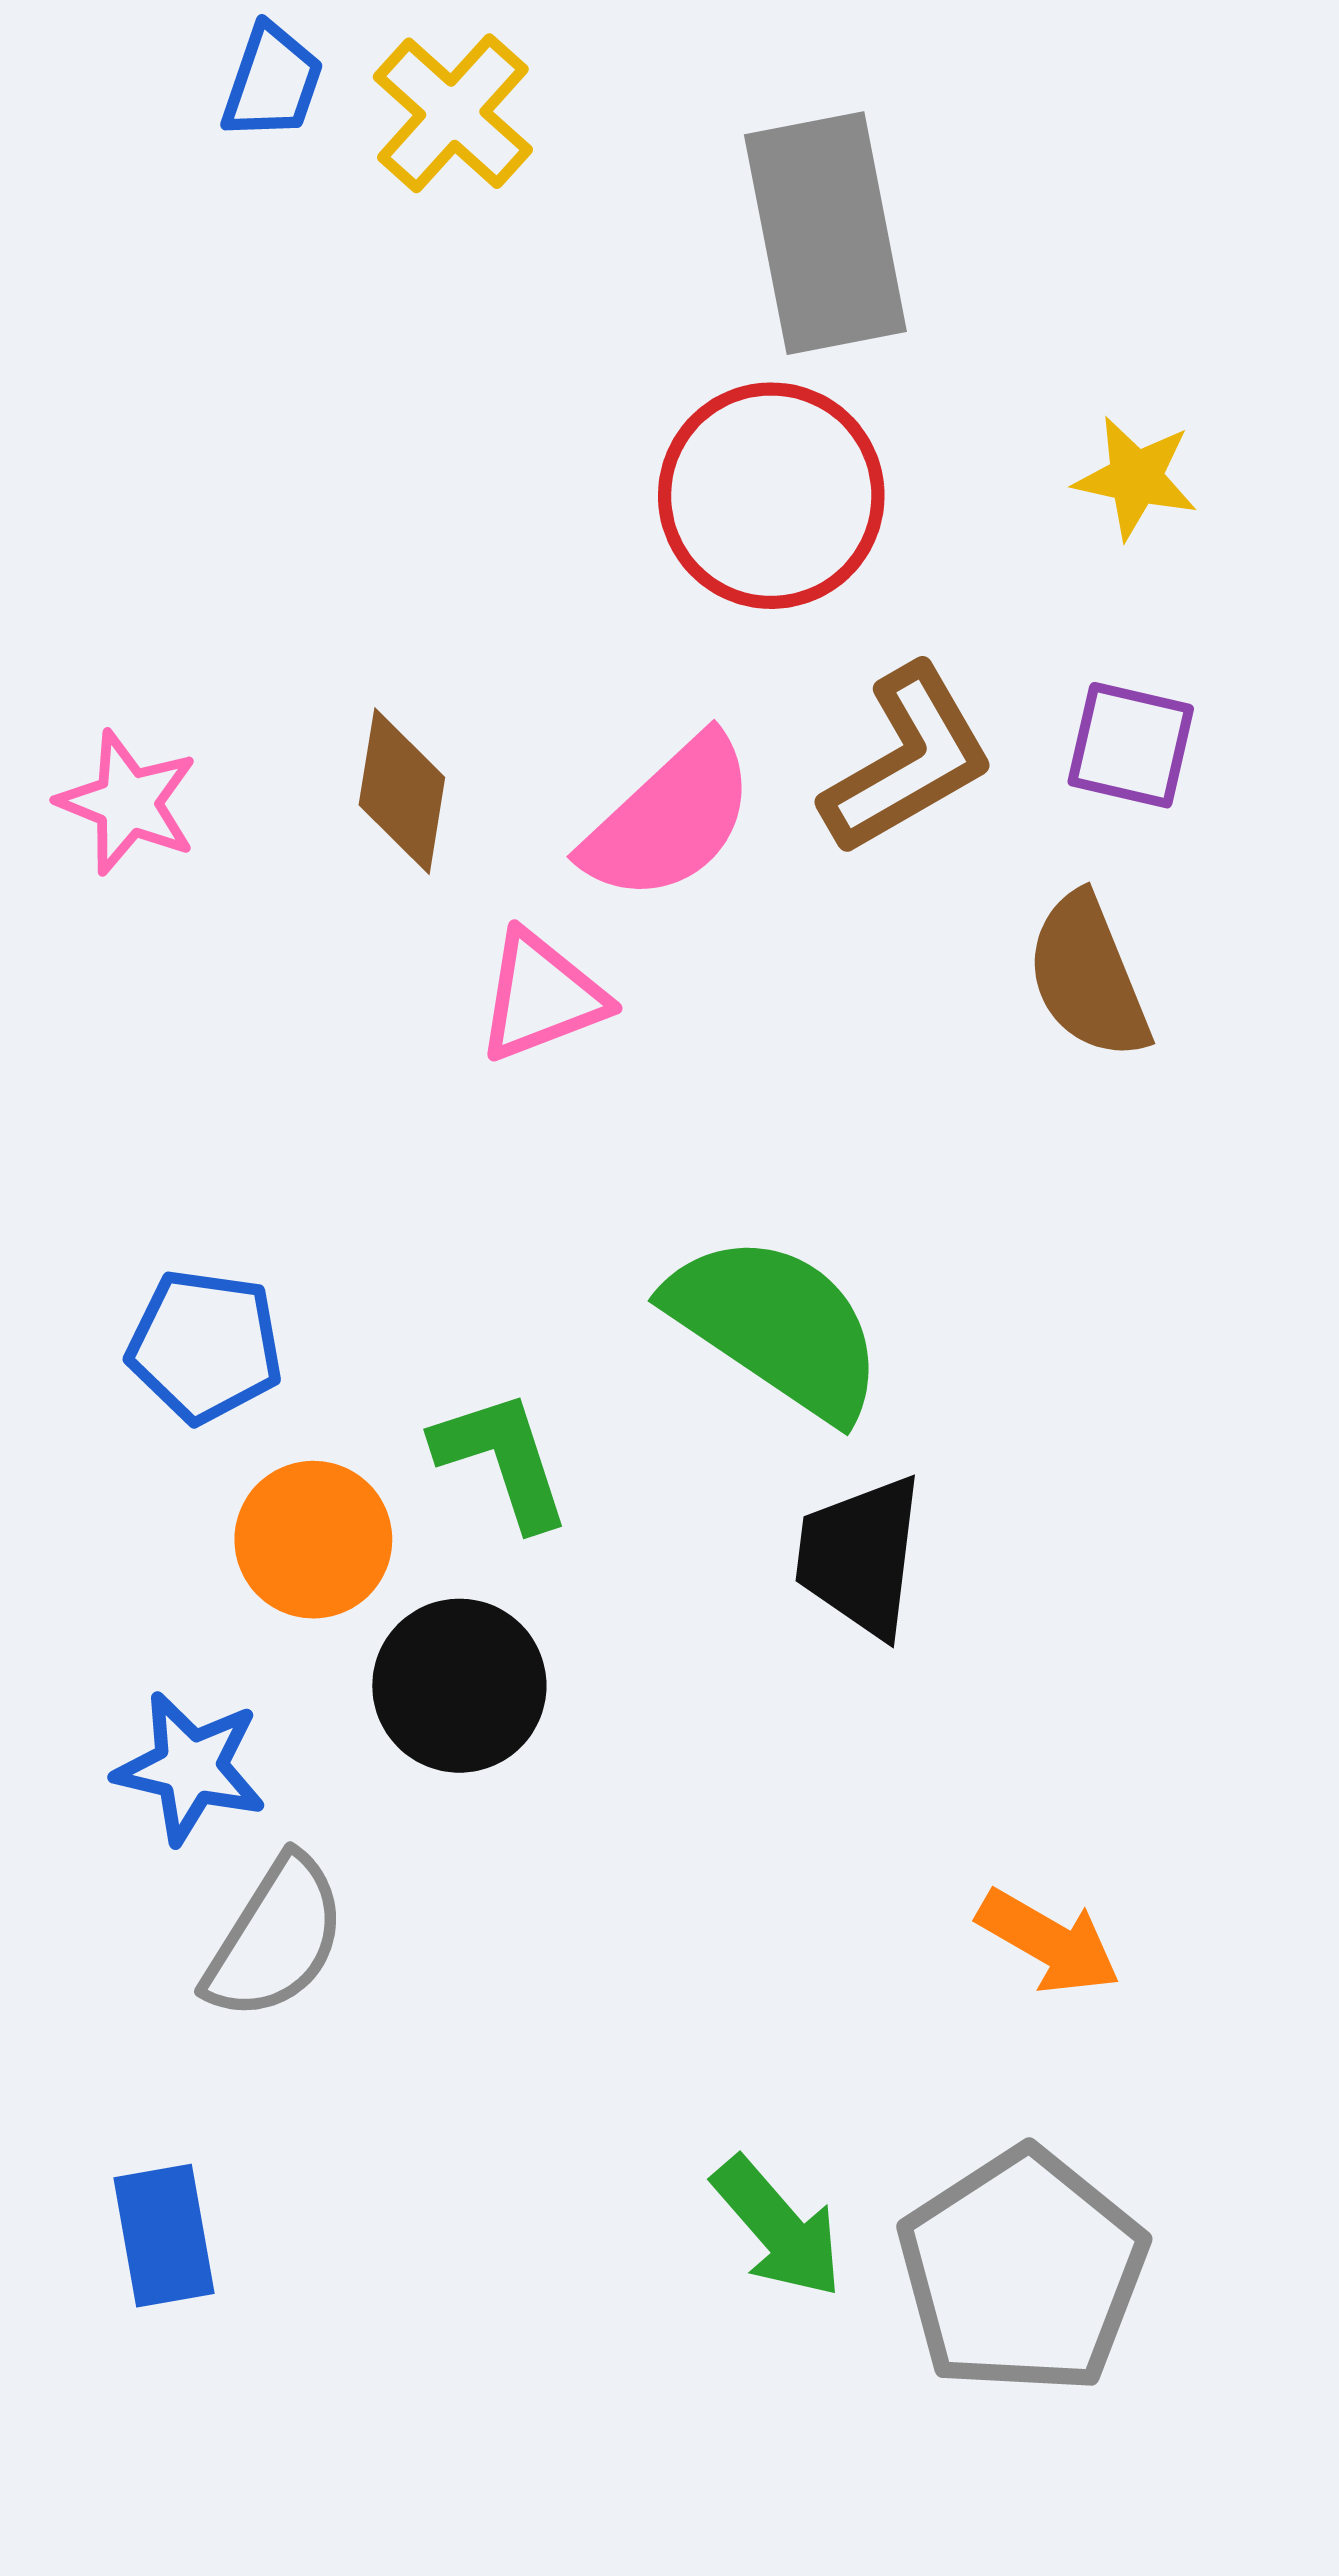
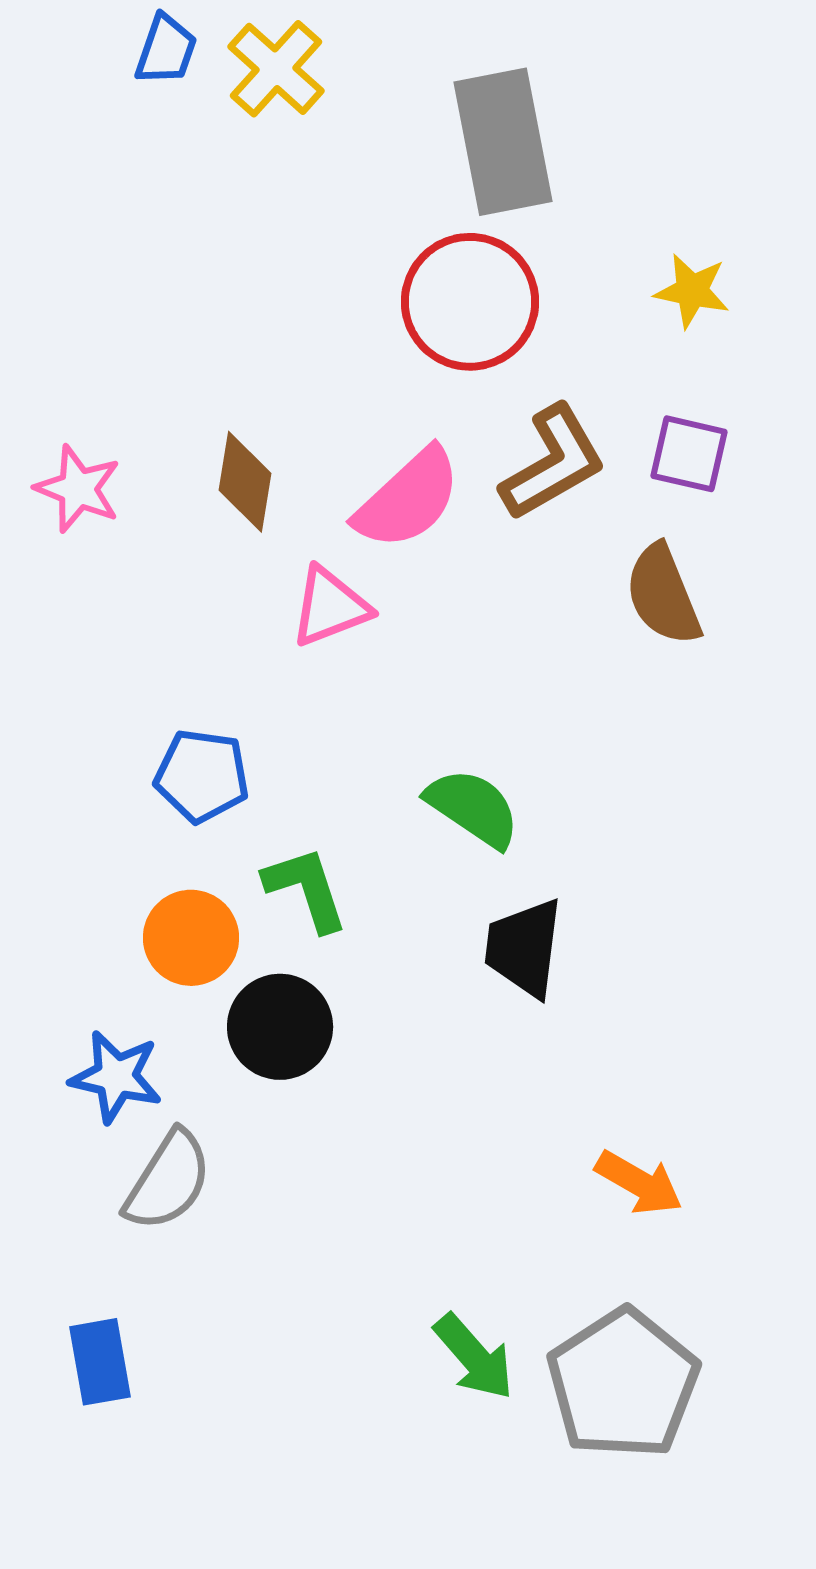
green semicircle: (776, 1326) -> (473, 808), size x0.7
blue pentagon: (205, 1346) -> (202, 776), moved

